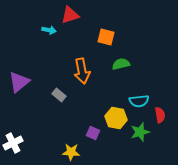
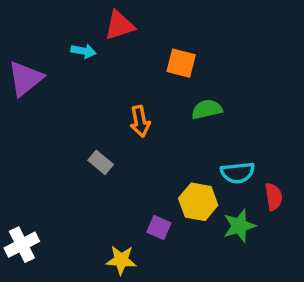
orange arrow: (82, 71) -> (140, 121), size x0.7
purple triangle: (19, 82) -> (25, 78), moved

